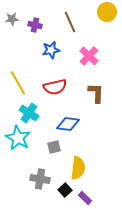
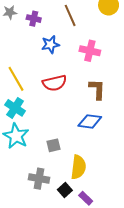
pink cross: (89, 56) -> (90, 51), turned -30
cyan cross: (29, 113) -> (15, 108), moved
blue diamond: (68, 124) -> (90, 121), moved

